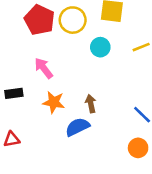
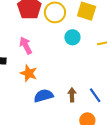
brown arrow: (91, 104) -> (72, 95), moved

